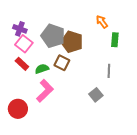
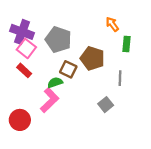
purple cross: (20, 29) -> (22, 32), size x1.5
brown pentagon: (72, 42) -> (92, 58), moved
green semicircle: (42, 69) -> (55, 83), moved

